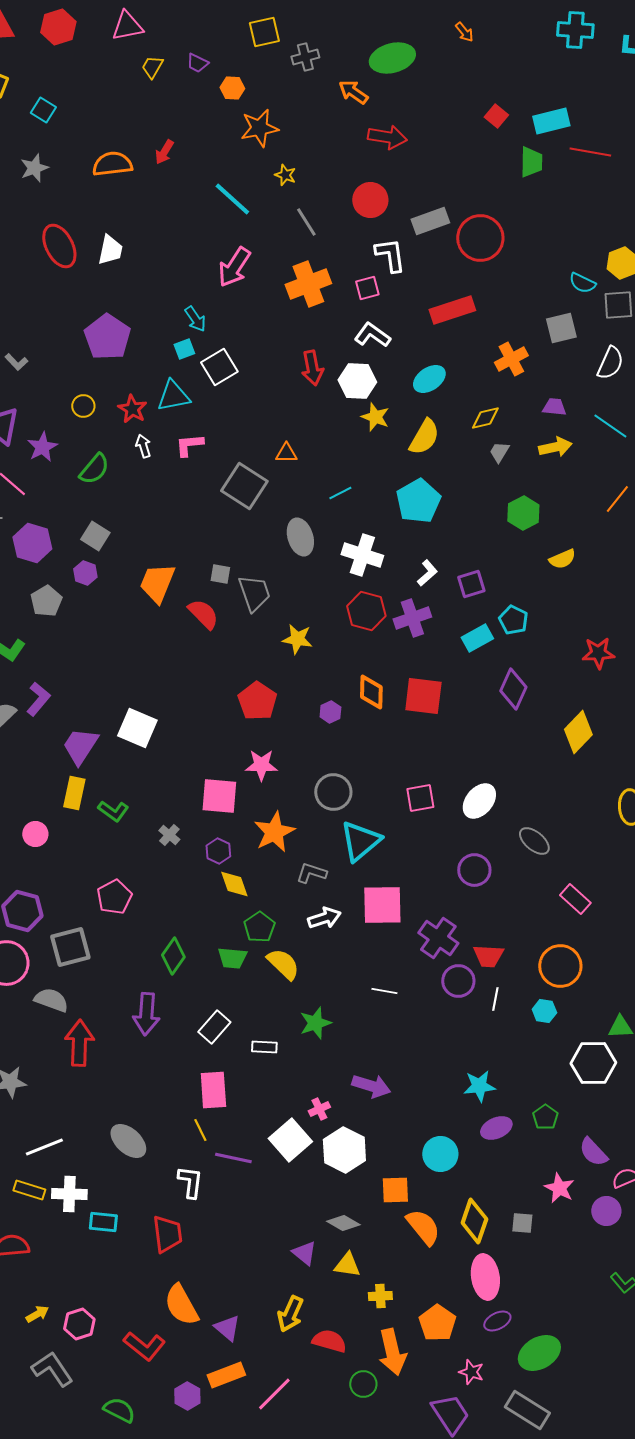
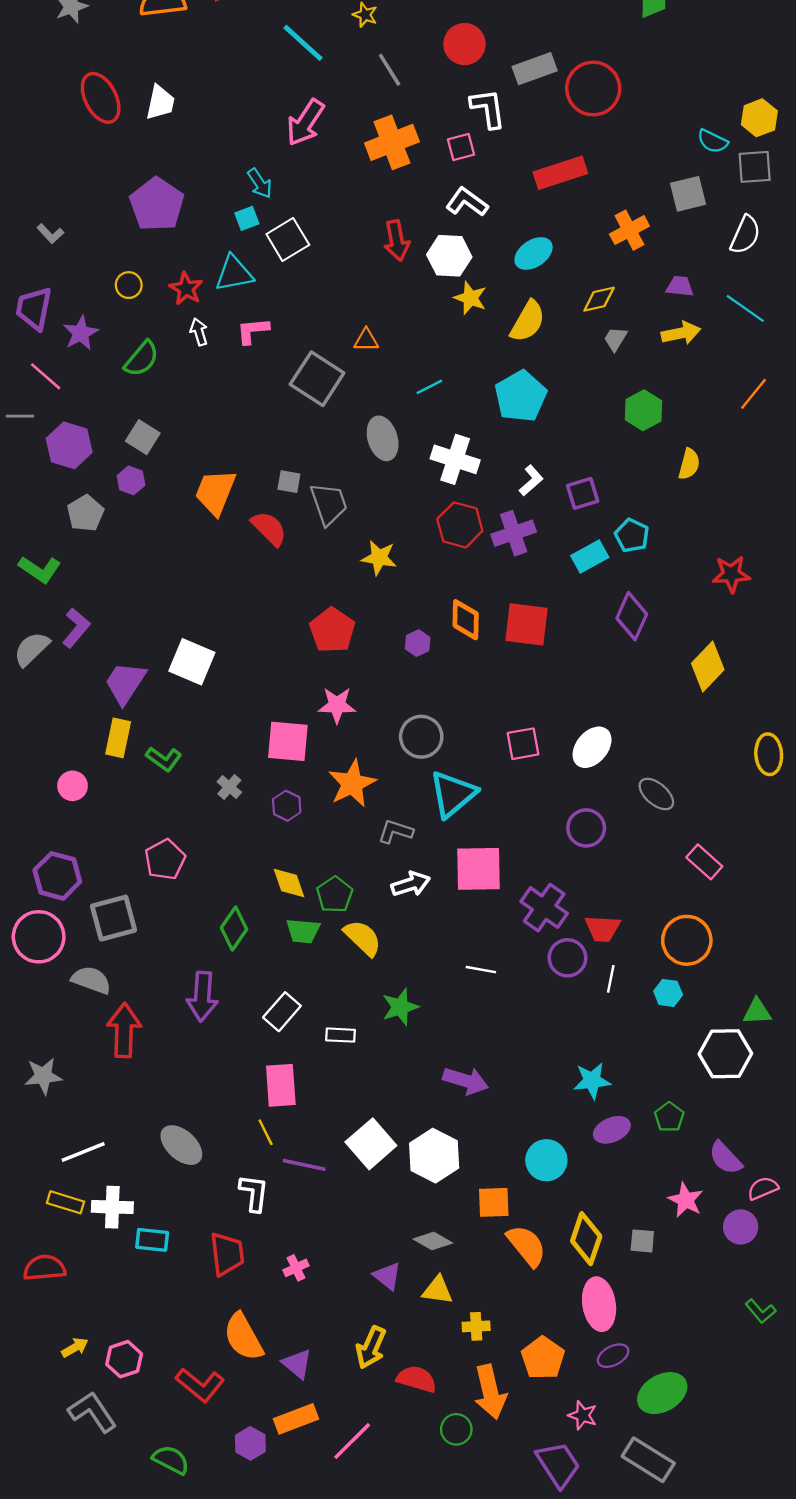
yellow semicircle: (562, 559) -> (689, 464), turned -52
yellow diamond: (234, 884) -> (289, 883), moved
pink cross: (319, 1109) -> (296, 1268), moved

